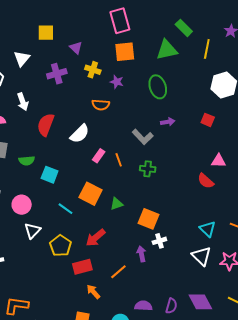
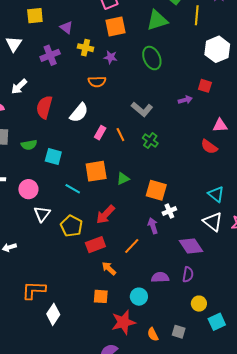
white arrow: (23, 102) -> (19, 87), turned 72
purple arrow: (168, 122) -> (185, 100), moved
green cross: (148, 169) -> (150, 141), turned 35
orange square: (91, 194) -> (96, 171), turned -30
purple diamond: (200, 302) -> (191, 246), moved

